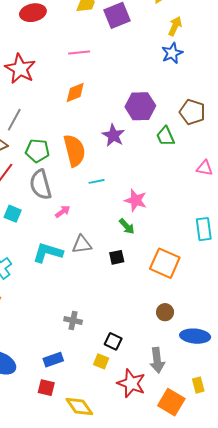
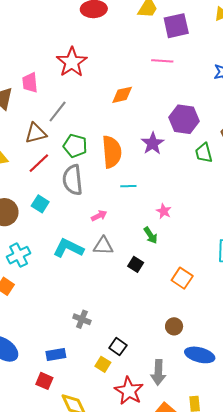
pink line: (79, 52) -> (162, 61), moved
pink star: (136, 200) -> (164, 211), size x0.7
pink arrow: (63, 212) -> (99, 216), moved
black square: (117, 257) -> (136, 264), turned 35
orange square: (165, 263) -> (182, 278), size x0.7

